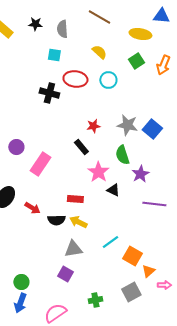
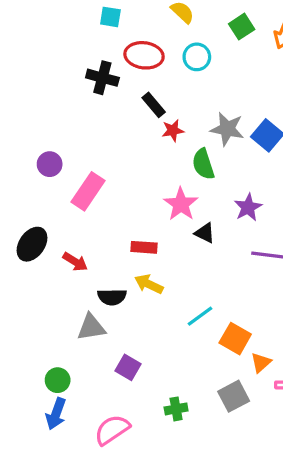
black rectangle: (81, 147) -> (154, 105), moved
green semicircle: (122, 155) -> (203, 164), moved
black semicircle: (56, 220) -> (112, 297), moved
gray triangle: (73, 249) -> (91, 327), moved

